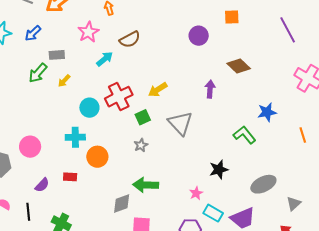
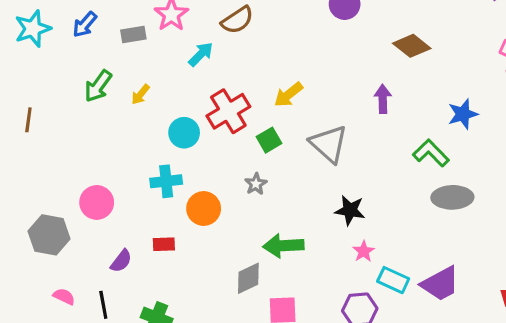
gray rectangle: (57, 55) -> (133, 35), moved
purple arrow: (210, 89) -> (383, 99), moved
gray star: (141, 145) -> (256, 184), moved
black star: (219, 169) -> (350, 210), moved, turned 30
gray ellipse: (263, 184) -> (452, 197), moved, turned 30

